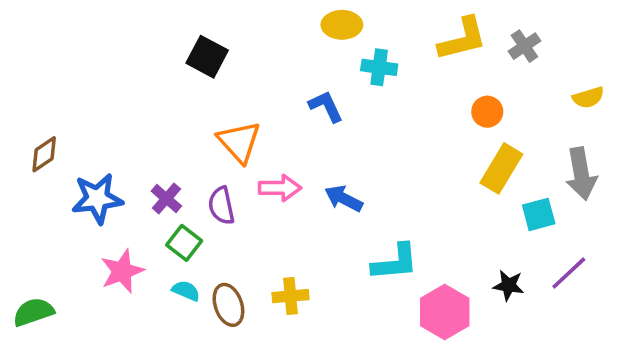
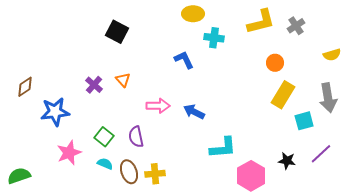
orange triangle: (239, 142) -> (123, 80), moved, size x0.6
purple cross: (166, 199) -> (94, 85), moved
purple semicircle: (221, 206) -> (136, 137), moved
yellow cross: (291, 296) -> (155, 174), moved

